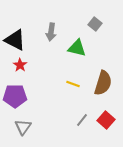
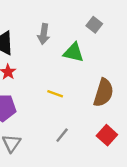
yellow line: (73, 84) -> (55, 94), moved
gray line: (82, 120) -> (62, 135), moved

